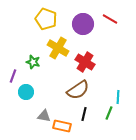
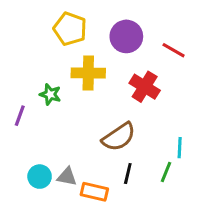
red line: (110, 19) -> (174, 50), moved
yellow cross: (58, 48) -> (88, 73), turned -30
red cross: (85, 62) -> (145, 87), moved
cyan circle: (26, 92) -> (40, 177), moved

